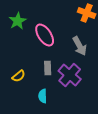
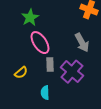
green star: (18, 21) -> (30, 18), moved
pink ellipse: (45, 35) -> (40, 43), moved

